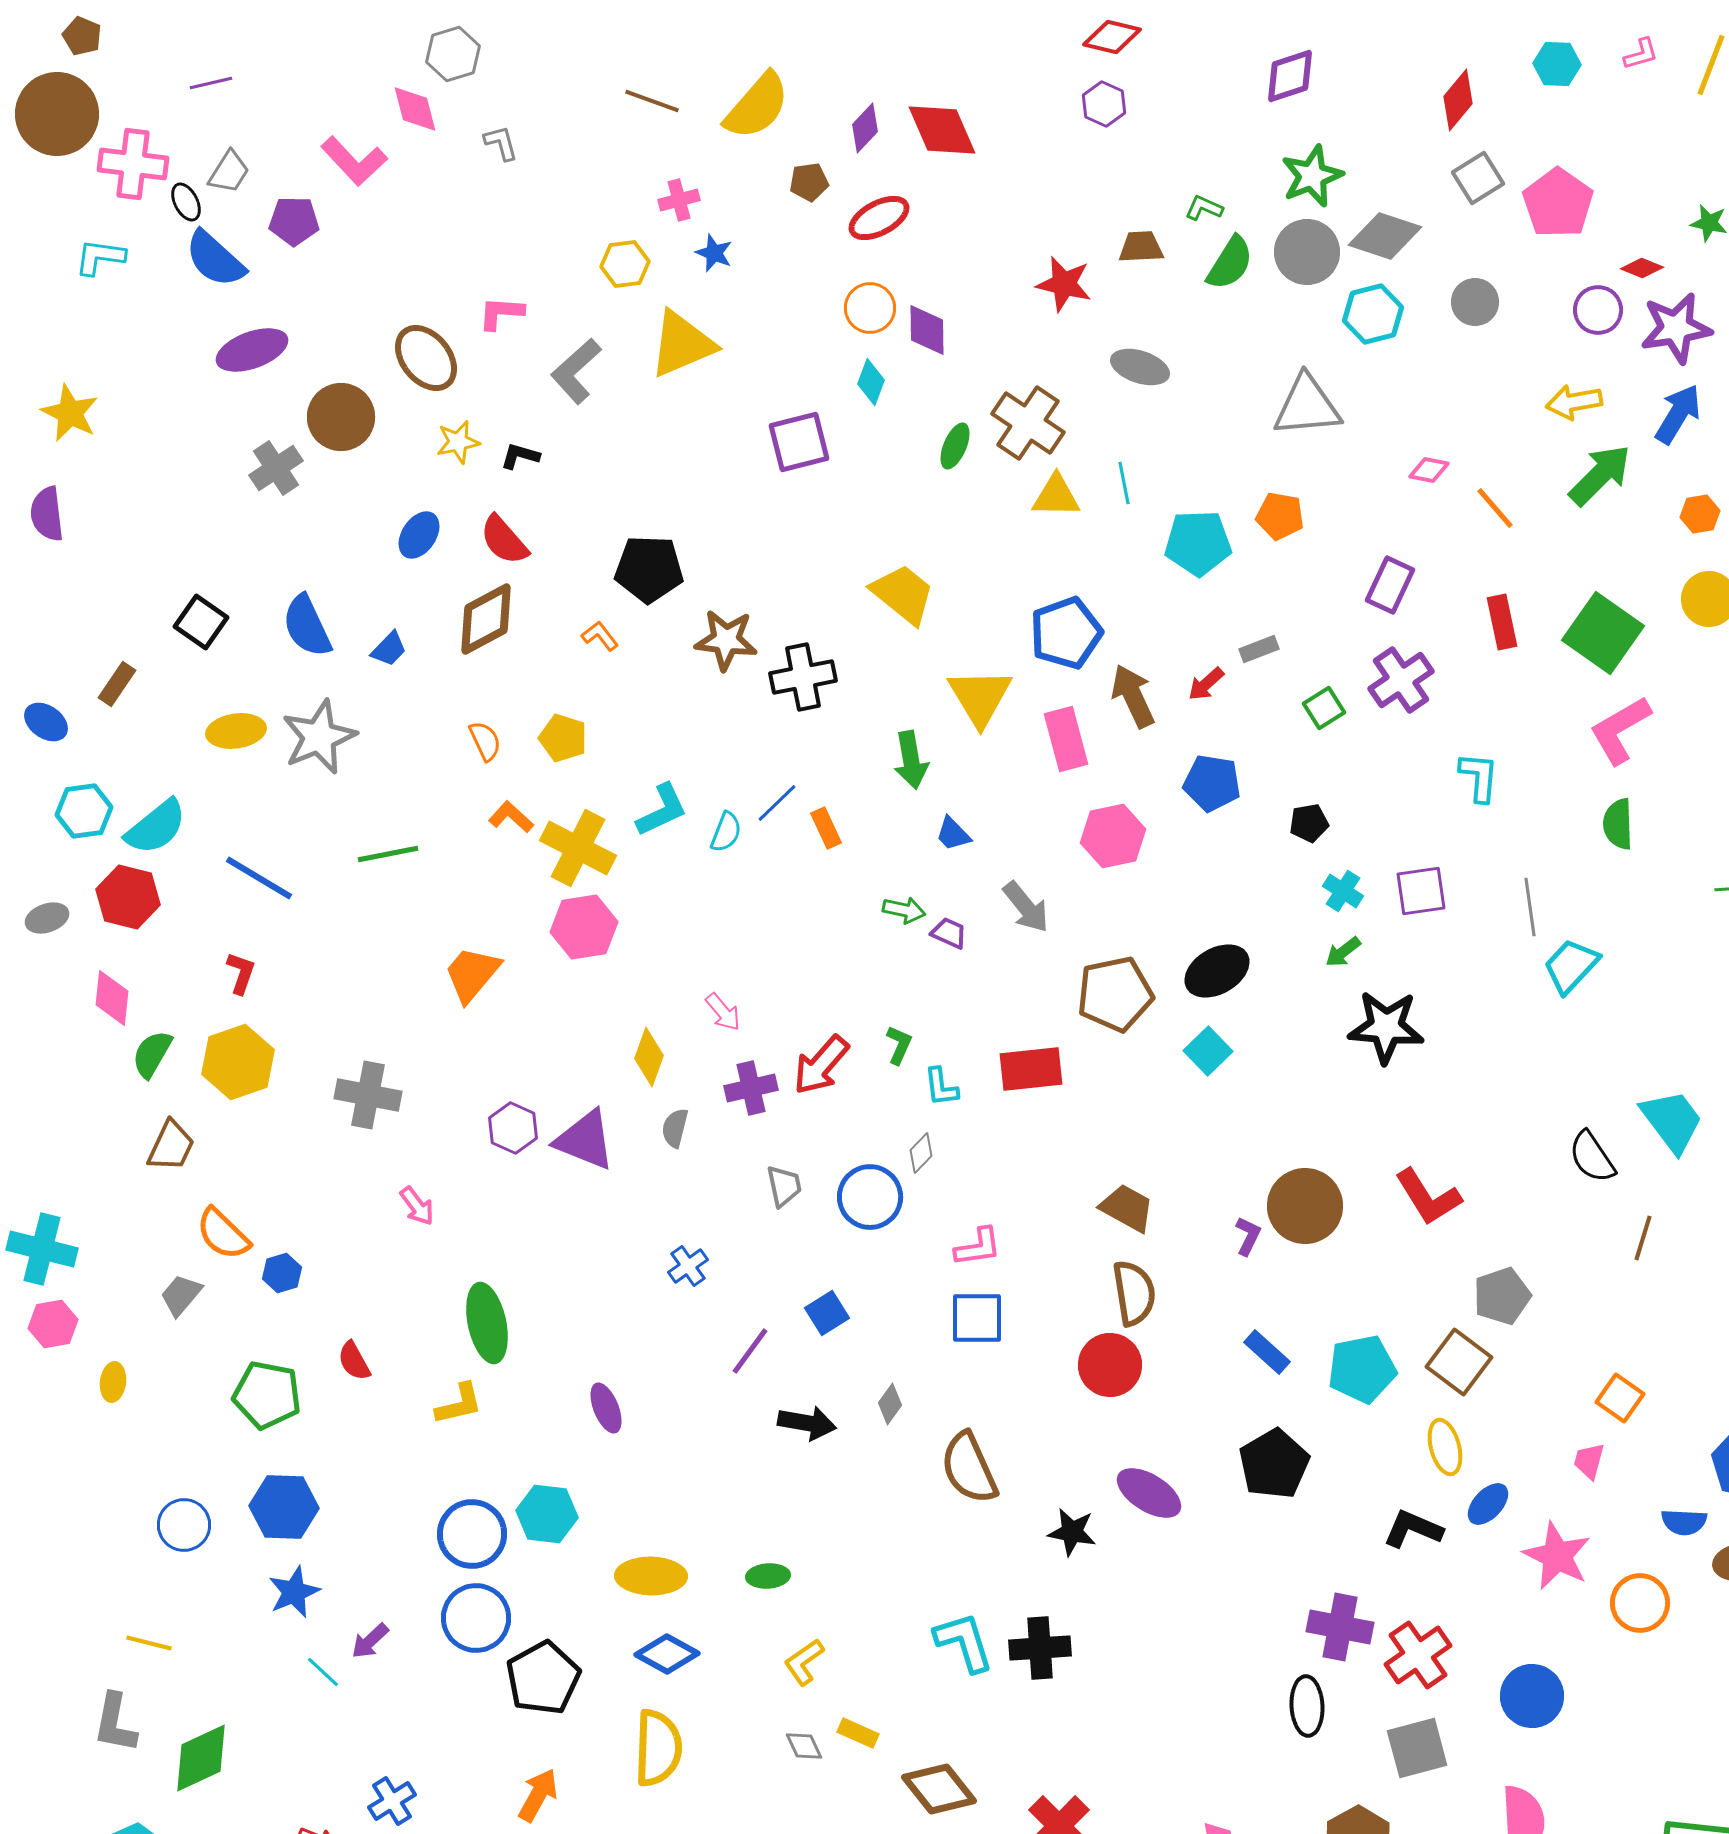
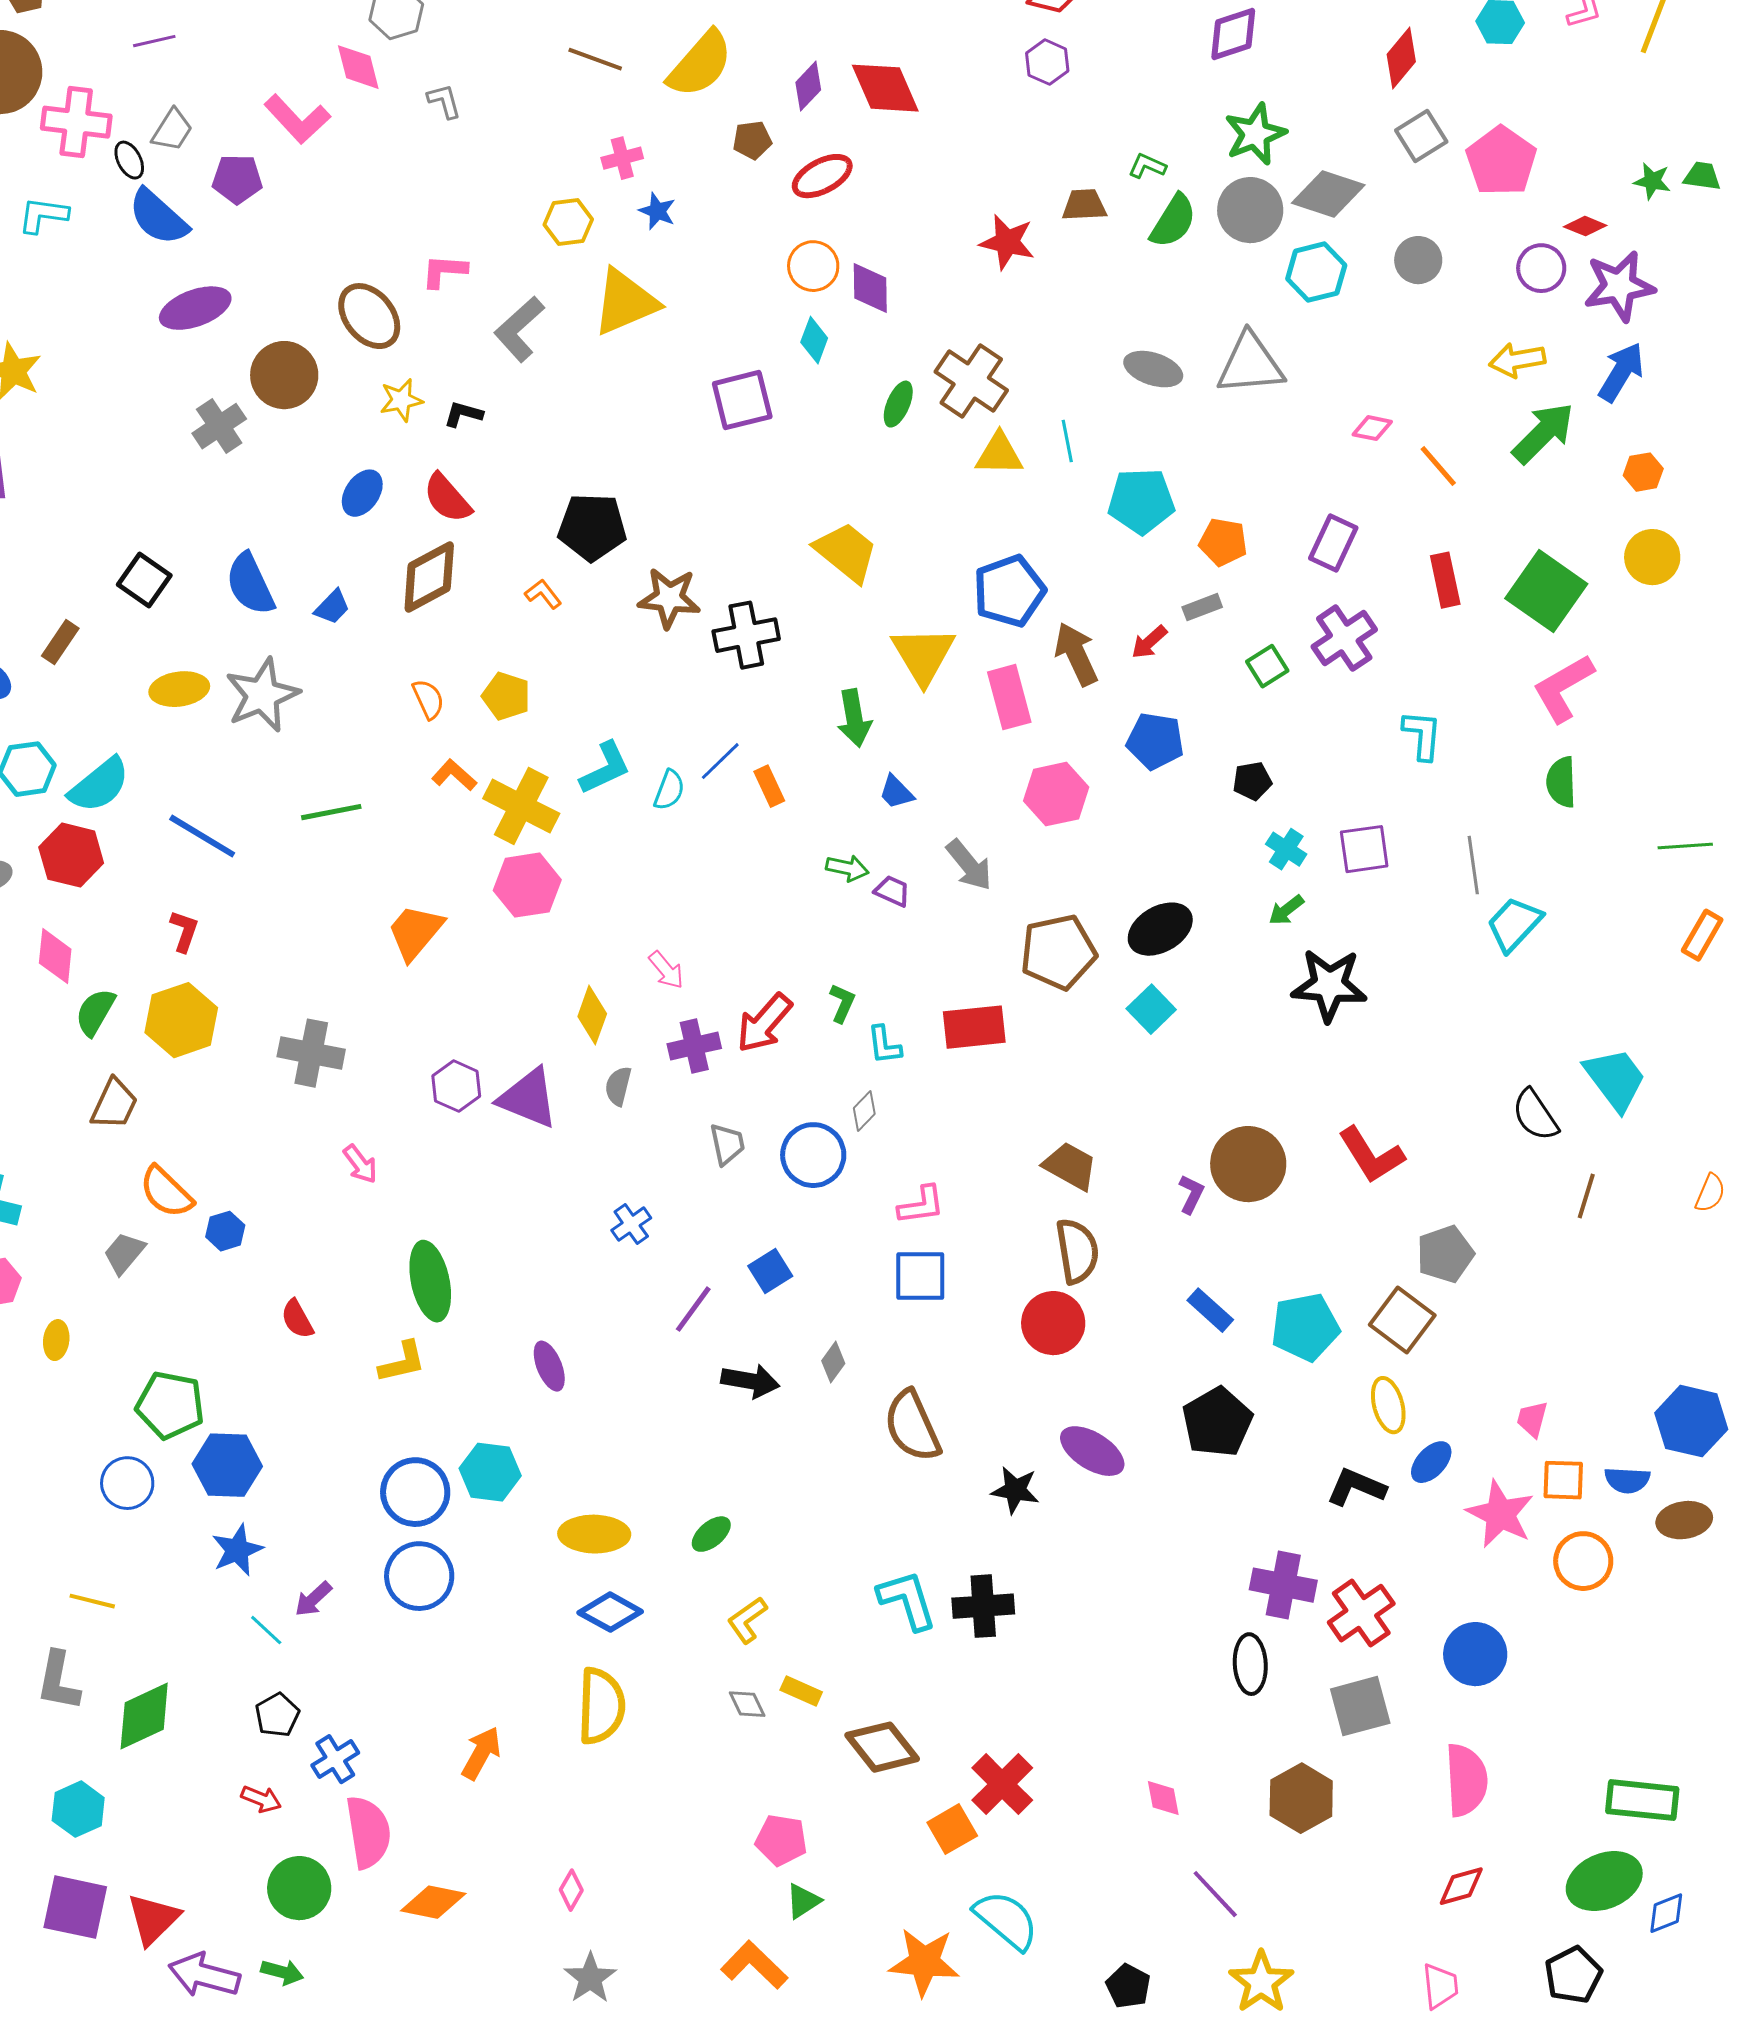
gray ellipse: (1140, 367) -> (1153, 369), moved
orange pentagon: (1280, 516) -> (1223, 542), moved
green pentagon: (267, 1395) -> (170, 1405), moved
orange square: (1620, 1398) -> (1563, 1480), moved, turned -33
green ellipse: (768, 1576) -> (711, 1534), turned -36
black pentagon: (543, 1678) -> (277, 1715), moved, size x0.6

